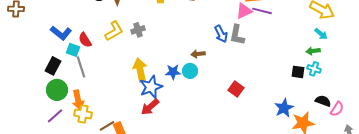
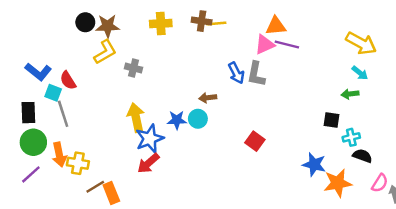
gray cross: (138, 30) -> (134, 68), turned 32
yellow L-shape: (114, 31) -> (105, 52), moved
black rectangle: (53, 66) -> (28, 113), turned -30
cyan cross: (314, 69) -> (351, 137), moved, turned -32
blue star: (284, 108) -> (314, 165), turned -30
pink semicircle: (337, 109) -> (380, 183), moved
yellow cross: (83, 114) -> (78, 163), moved

